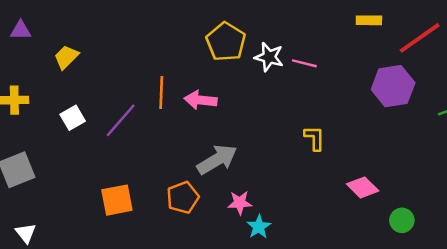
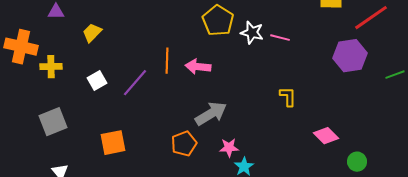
orange square: (117, 200) -> (113, 143), moved

